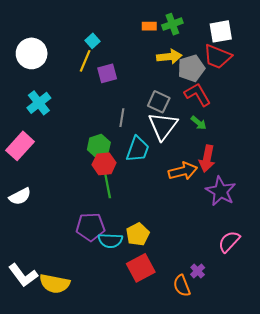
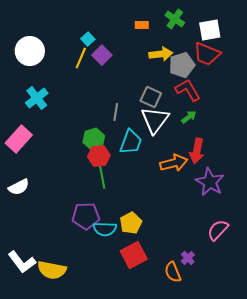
green cross: (172, 24) -> (175, 19), moved, turned -36
purple square: (107, 73) -> (102, 55), moved, turned -30
green arrow: (199, 123) -> (189, 117), turned -77

